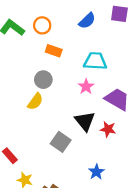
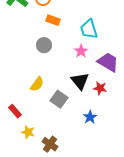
cyan trapezoid: (95, 61) -> (89, 29), turned -110
yellow semicircle: (35, 102) -> (37, 84), moved
blue star: (96, 172) -> (90, 117), moved

